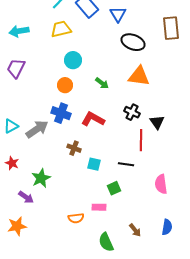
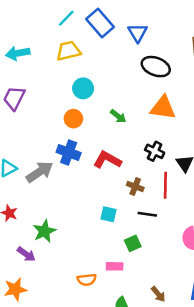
brown cross: (74, 148) -> (135, 186), moved

